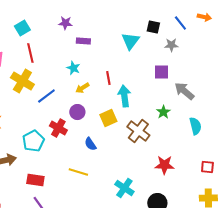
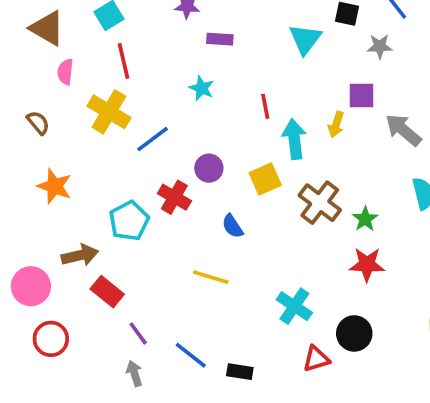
yellow arrow: (82, 88) -> (336, 125), moved, turned -40
green star: (163, 112) -> (365, 219), moved
red rectangle: (35, 180) -> (107, 292), moved, turned 30

